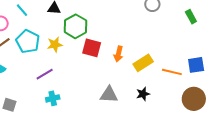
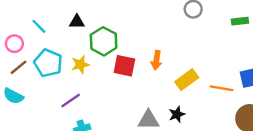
green rectangle: (191, 17) -> (240, 21), turned -64
orange arrow: (118, 54) -> (156, 60), moved
black star: (143, 94) -> (177, 114), moved

